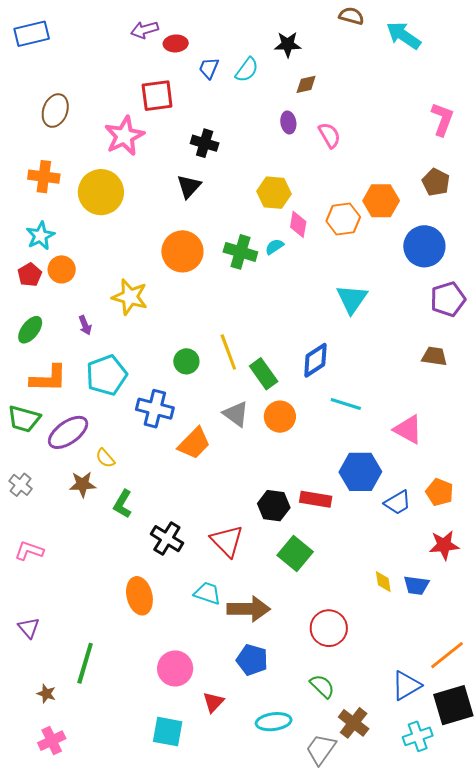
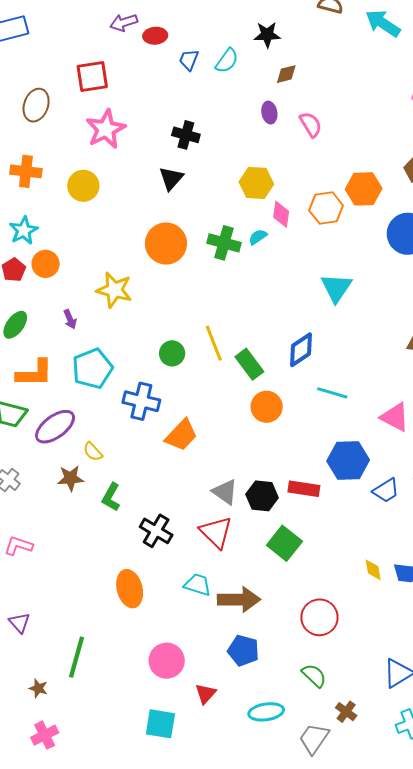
red square: (157, 96) -> (92, 76), moved
yellow circle: (101, 192) -> (83, 186), size x0.7
gray triangle: (236, 414) -> (225, 492), moved
brown cross: (354, 723) -> (346, 712), size x0.7

